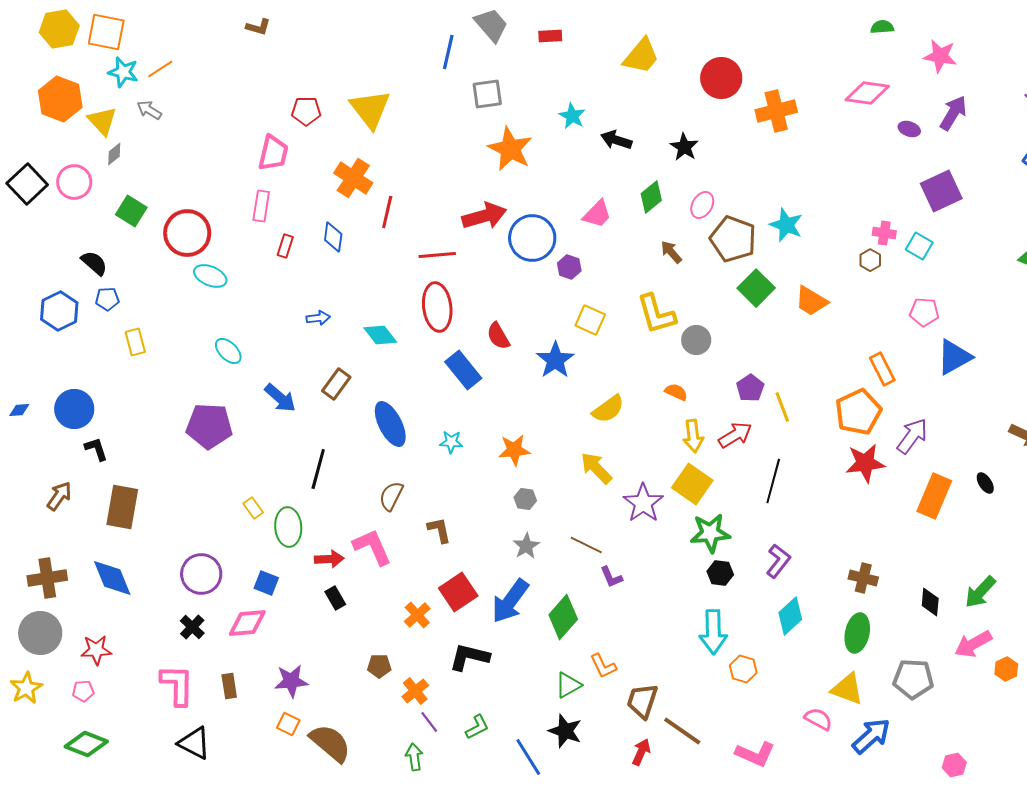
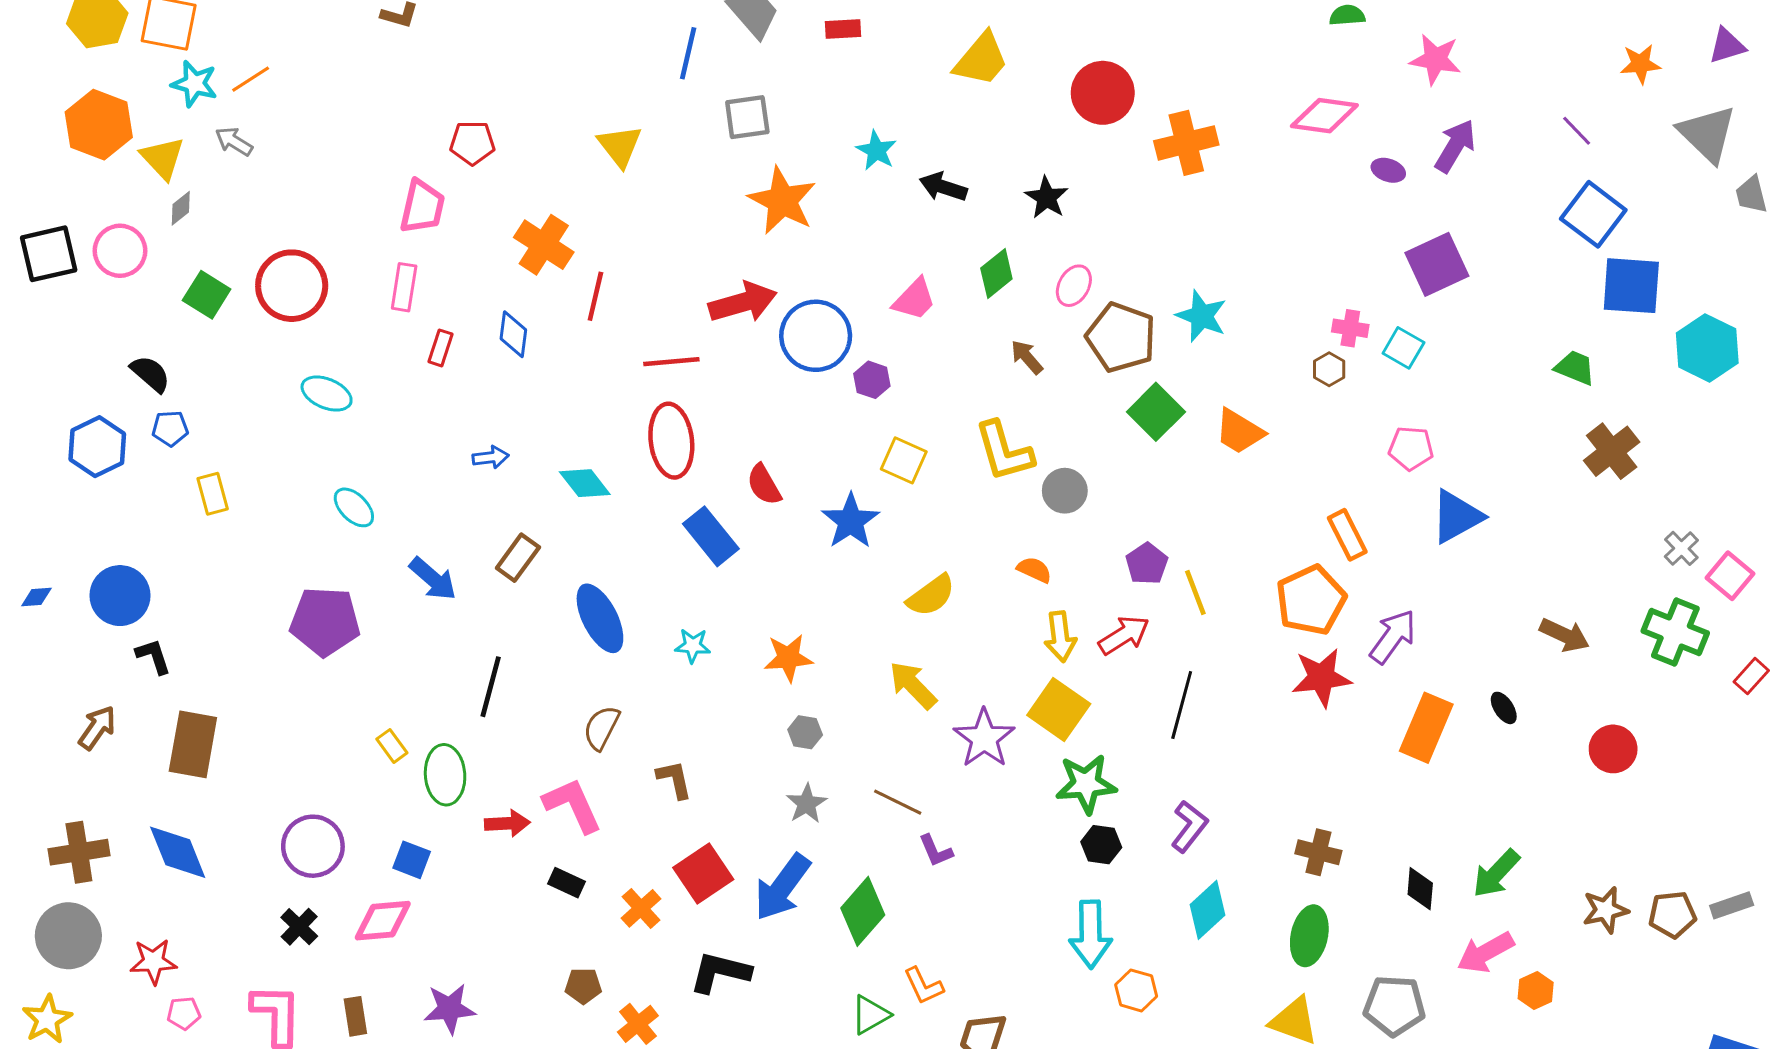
yellow triangle: (370, 109) -> (620, 146), moved, size x0.7
black square: (27, 184) -> (49, 254), turned 30
red circle: (187, 233) -> (292, 286), moved
black rectangle: (335, 598) -> (567, 883), moved, turned -35
pink pentagon: (83, 691) -> (184, 1013), moved

